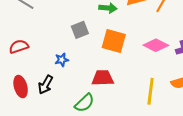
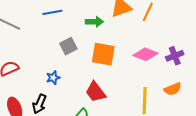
red trapezoid: (103, 78) -> (96, 92), turned -120

